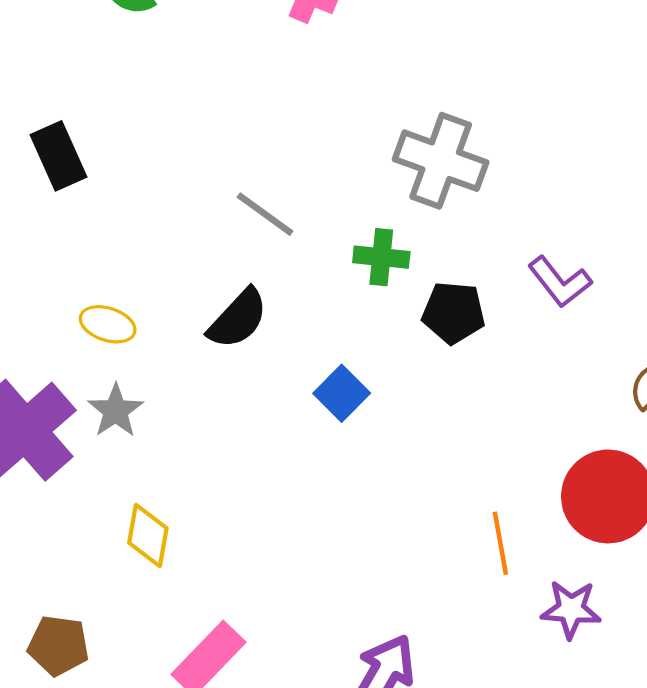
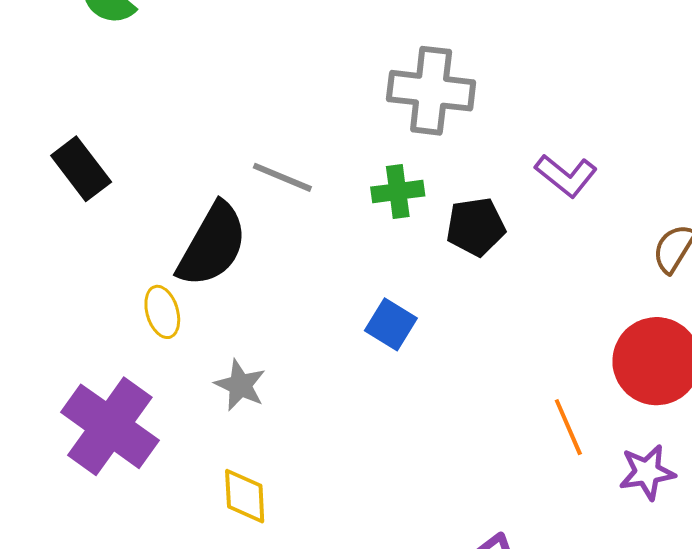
black semicircle: (238, 319) -> (212, 245), moved, size x1.4
yellow ellipse: (108, 324) -> (162, 312), turned 69
gray star: (116, 411) -> (240, 385), moved

